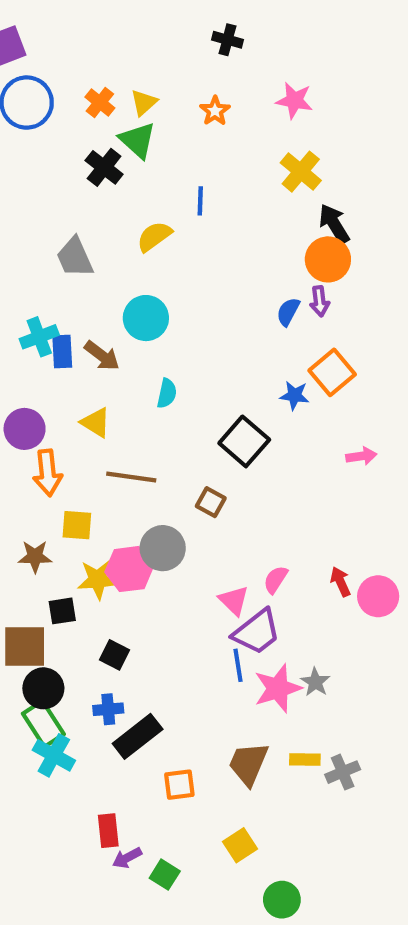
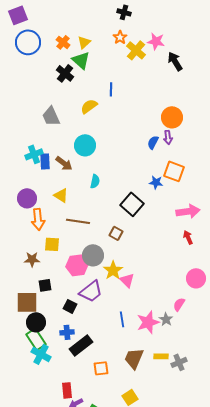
orange star: (215, 111) -> (120, 37), moved
yellow cross: (301, 172) -> (136, 50), moved
black arrow: (334, 224) -> (175, 61), moved
orange square: (332, 372) -> (174, 171), turned -30
pink arrow: (361, 456) -> (188, 211), size x1.6
yellow star: (98, 580) -> (113, 270), moved, turned -30
pink semicircle: (276, 580) -> (179, 304), moved
red arrow: (340, 582) -> (188, 237), moved
purple trapezoid: (257, 632) -> (91, 291), moved
blue line: (238, 665) -> (122, 319), moved

